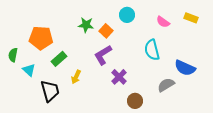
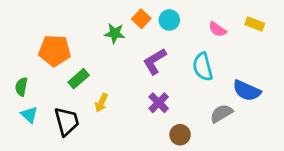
orange square: (106, 31) -> (141, 19), moved
green semicircle: (13, 55) -> (21, 87), moved
purple L-shape: (103, 55) -> (155, 61), moved
cyan triangle: (29, 70) -> (29, 115), moved

